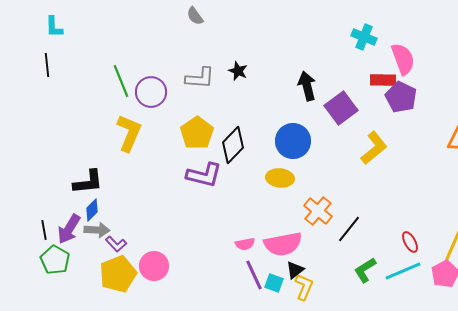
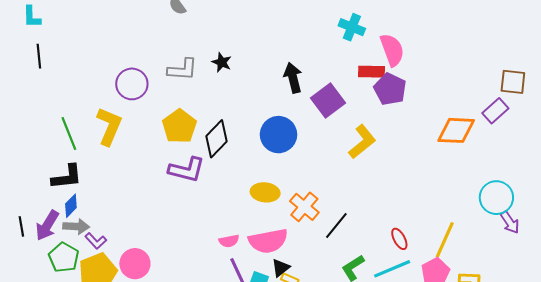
black line: (47, 65) -> (39, 56), moved
green line: (121, 81) -> (69, 134), moved
yellow ellipse: (280, 178) -> (265, 192), moved
green pentagon: (55, 260) -> (64, 257), moved

